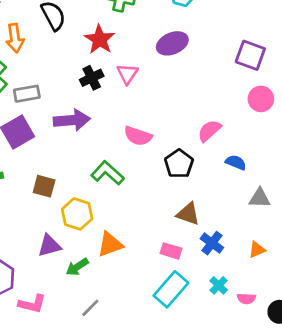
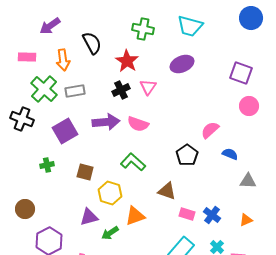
gray rectangle: (27, 94) -> (75, 91), moved
pink semicircle: (138, 136) -> (138, 124), moved
brown triangle: (188, 214) -> (167, 191), moved
pink rectangle: (171, 251) -> (187, 214), moved

